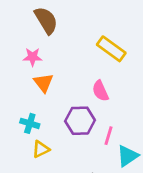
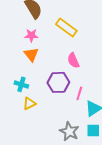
yellow rectangle: (111, 49) -> (66, 27), moved
pink star: (33, 57) -> (31, 35), moved

